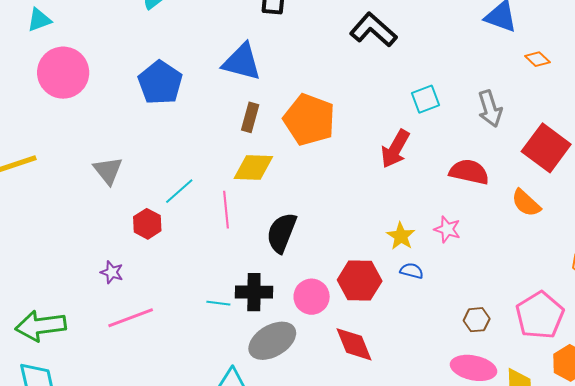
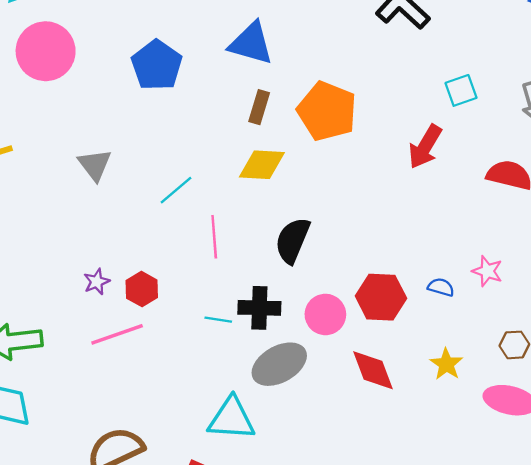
pink line: (226, 210) -> (214, 237), moved
red hexagon: (147, 224) -> (142, 289), moved
pink star: (447, 229) -> (487, 271), moved
yellow star: (401, 236) -> (446, 364), moved
purple star: (112, 272) -> (97, 282), turned 30

